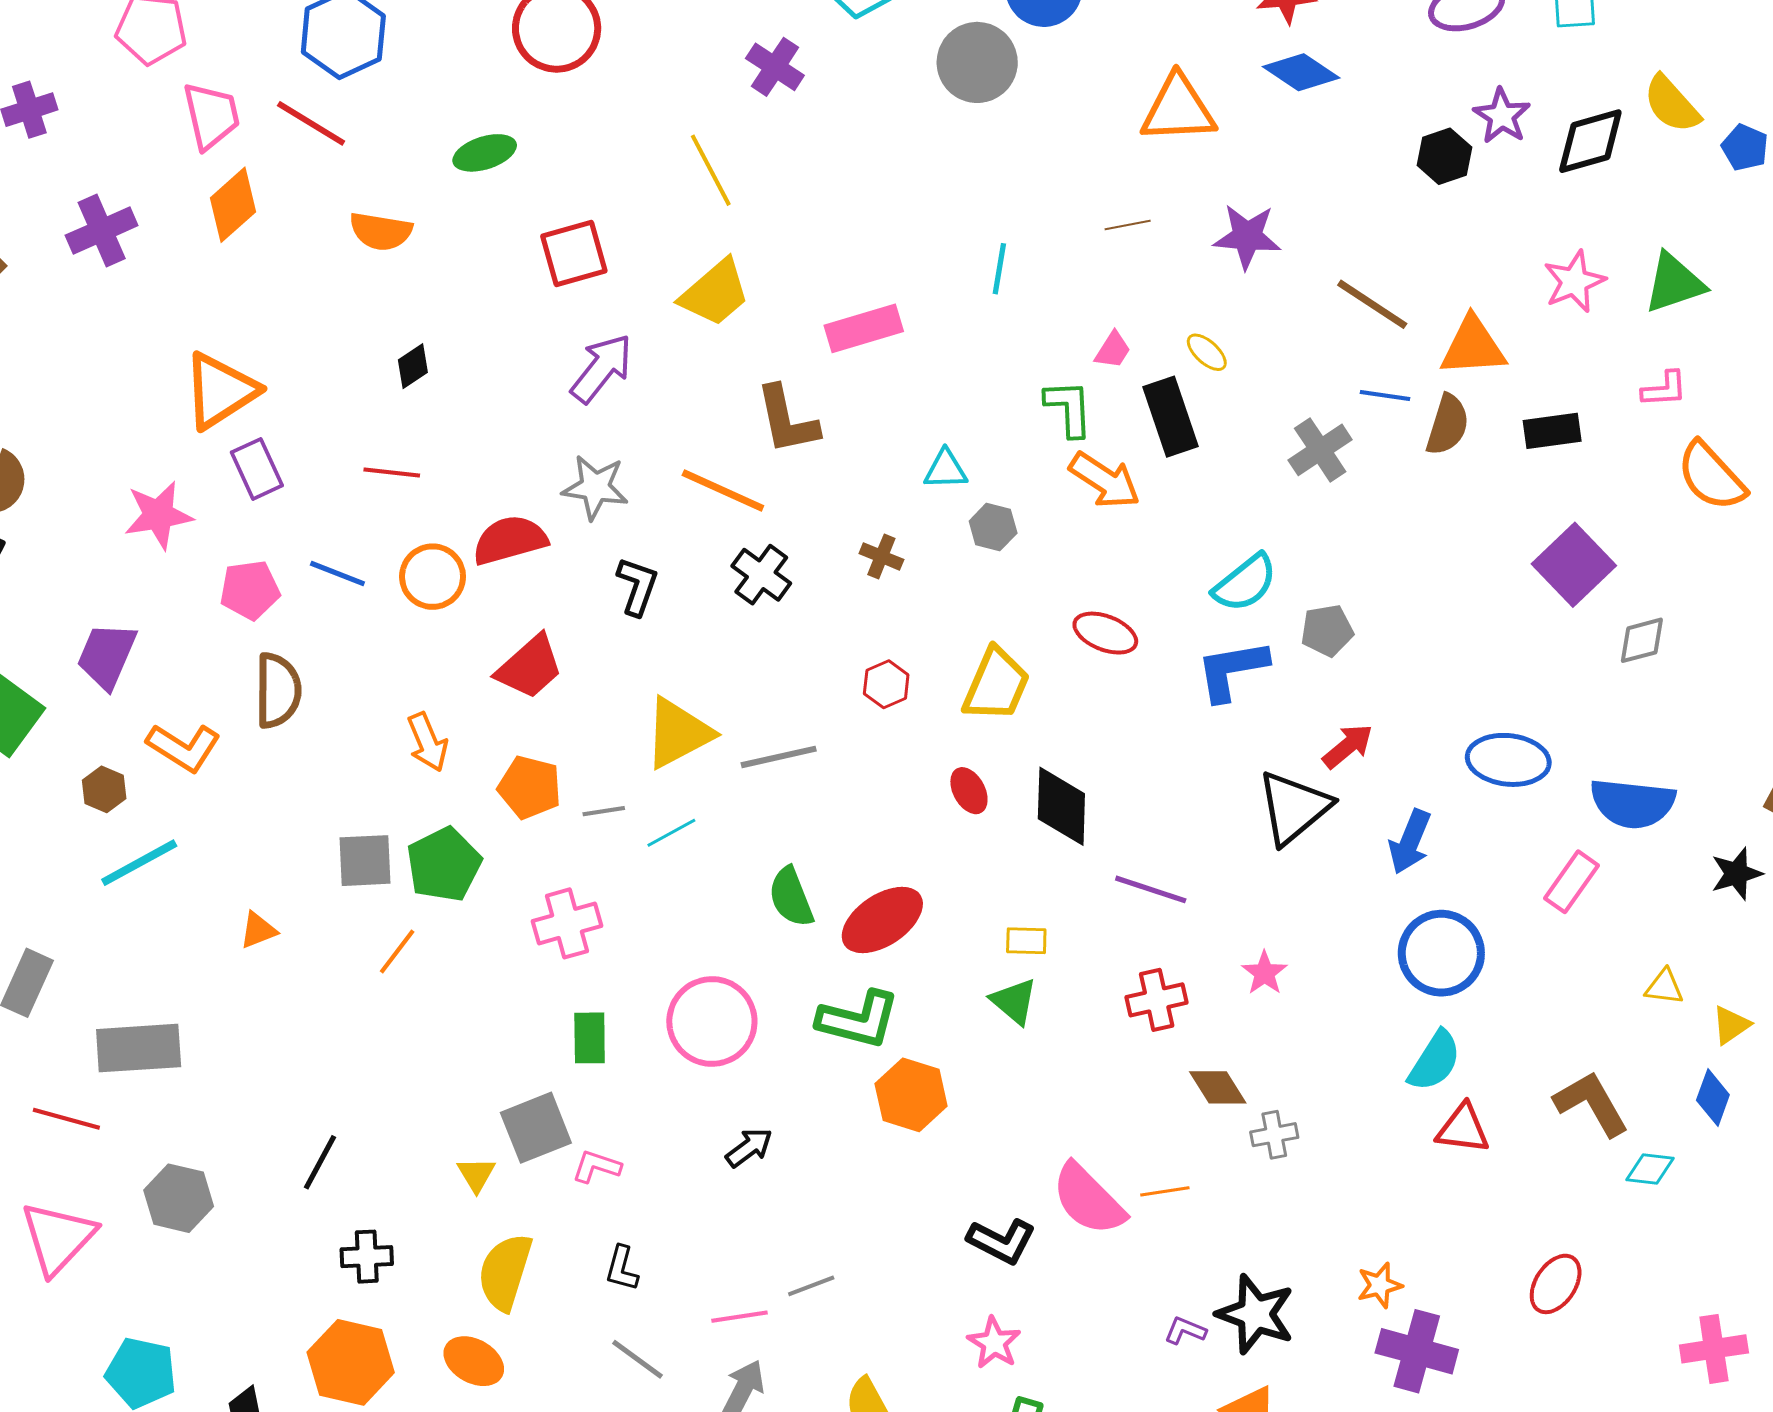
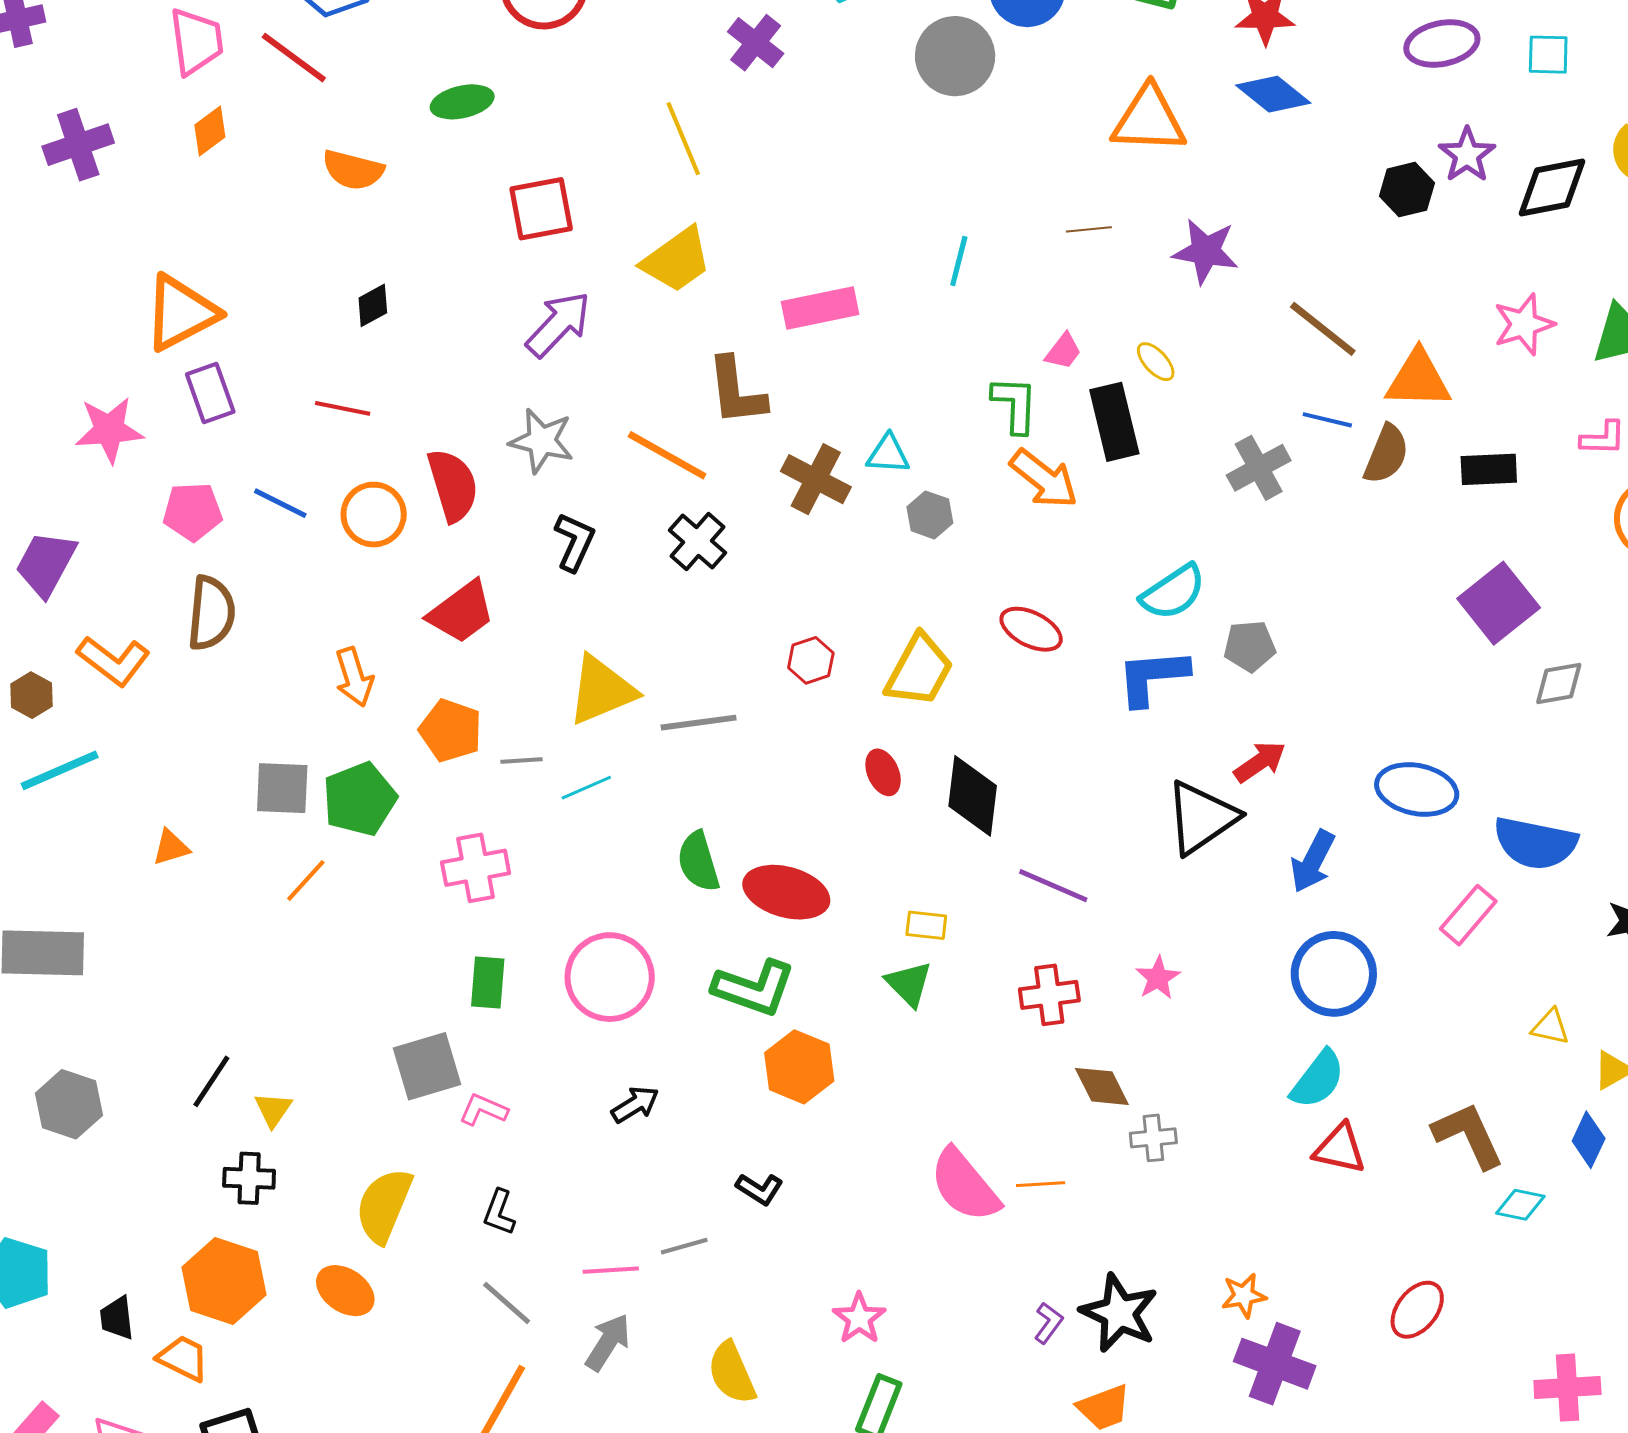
orange diamond: (233, 205) -> (210, 131), size x0.7
red semicircle: (510, 540) -> (453, 485), turned 84
brown cross: (881, 556) -> (816, 479), moved, size x1.6
red ellipse: (882, 920) -> (786, 892), turned 44
yellow triangle: (476, 1174) -> (273, 1110), moved
black L-shape: (1002, 1241) -> (760, 1189), moved, size x0.7
purple L-shape: (1185, 1331) -> (1048, 1323), turned 99

